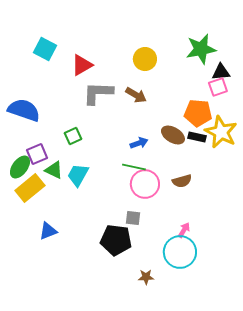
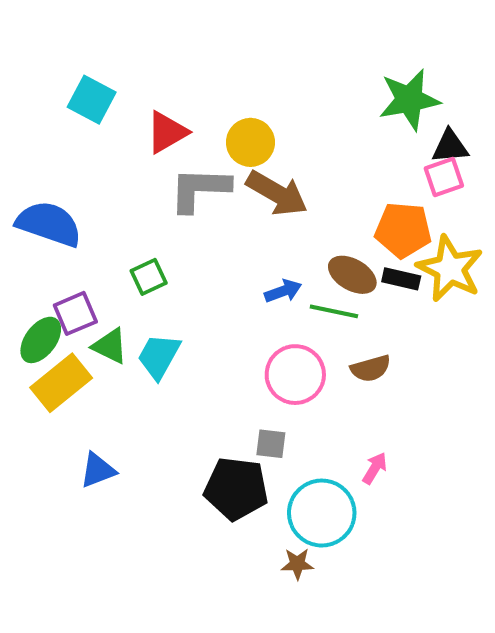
yellow circle: (145, 59) -> (250, 142), moved
brown arrow: (136, 95) -> (277, 193), size x1.4
green line: (134, 167) -> (334, 311), moved
cyan circle: (180, 252) -> (322, 513), moved

